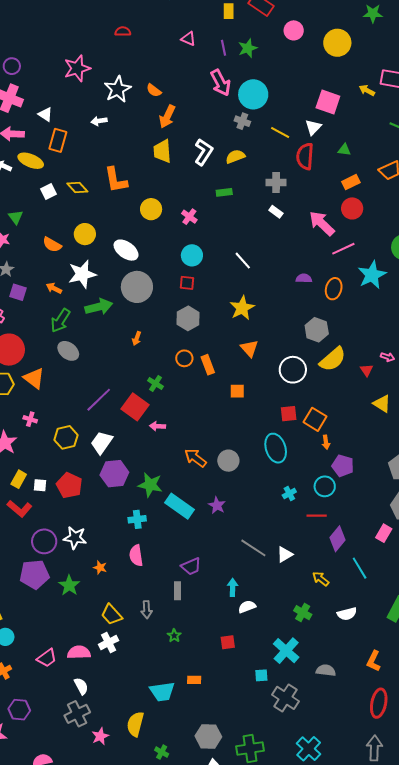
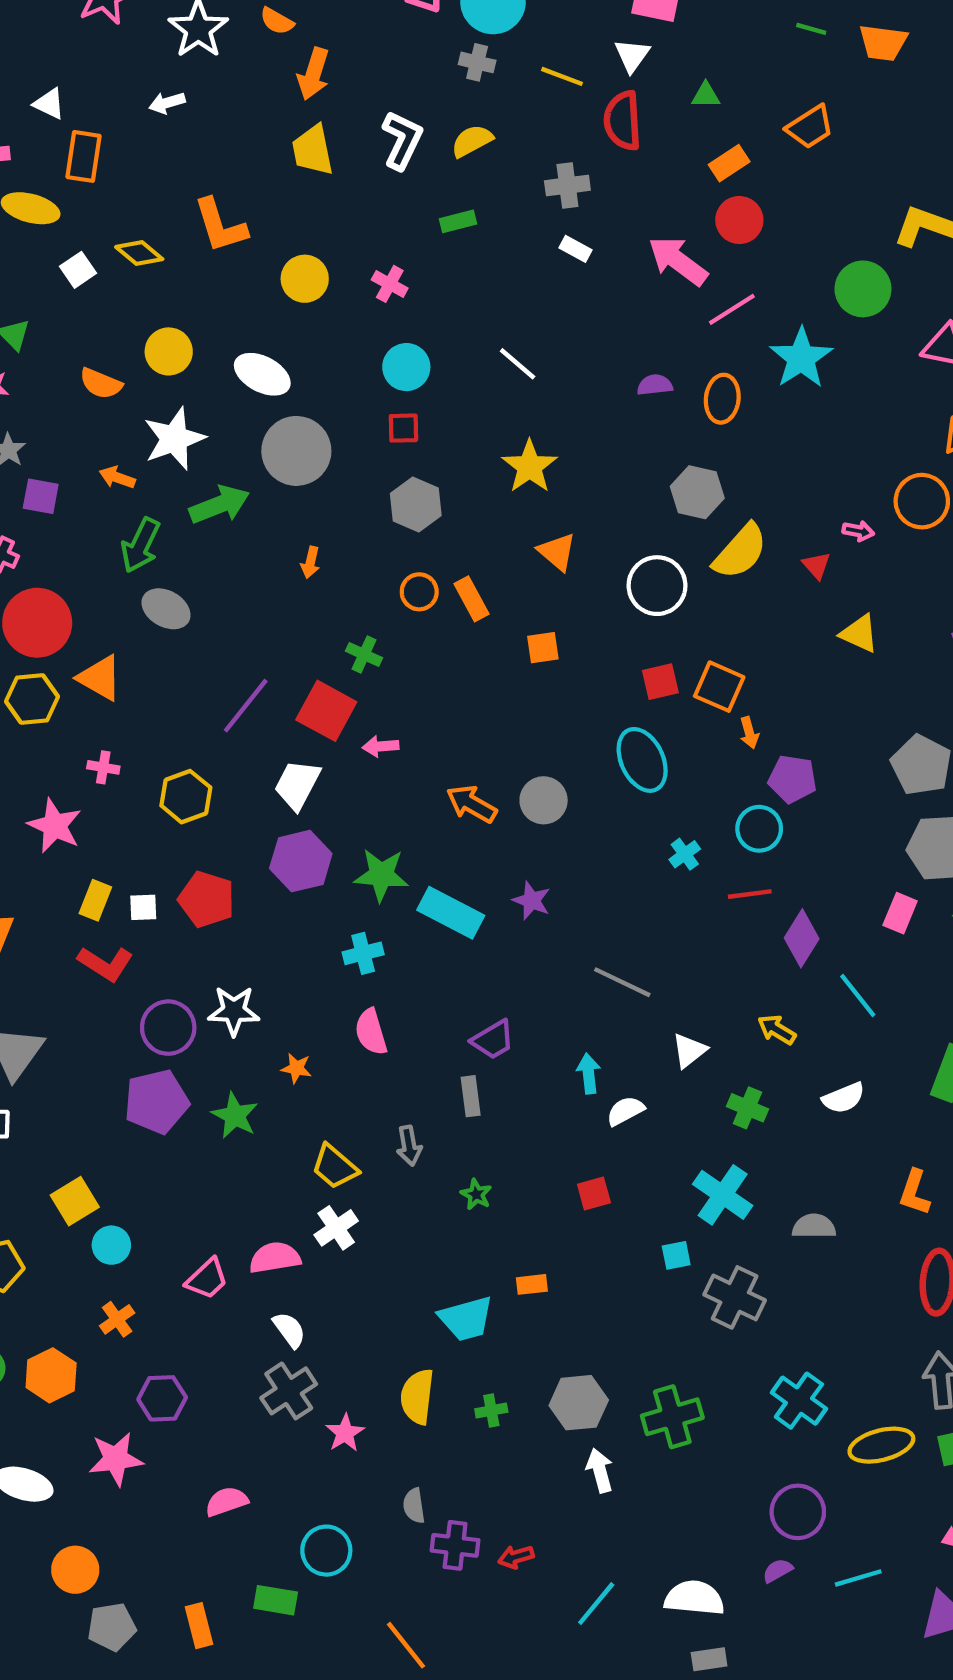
white trapezoid: (102, 443) -> (297, 785), moved
white triangle: (285, 554) -> (689, 1051), moved
green cross: (162, 752) -> (491, 1410), moved, turned -32

